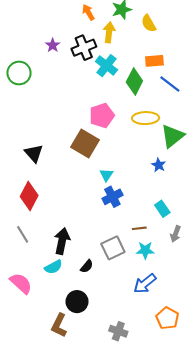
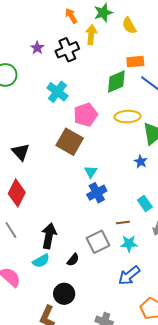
cyan cross: (107, 66) -> (57, 92), moved
green diamond: (134, 82) -> (116, 82), turned 40

